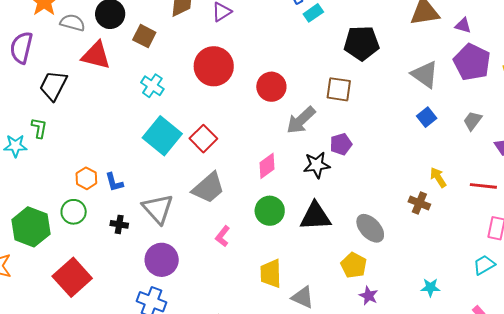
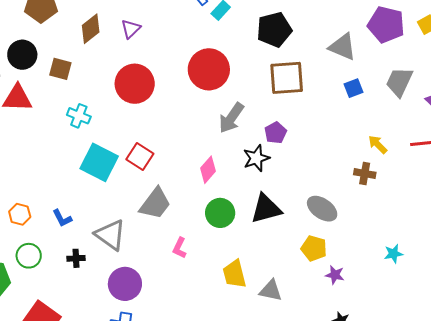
red circle: (271, 87) -> (209, 69), moved, size x1.4
brown square: (339, 89) -> (287, 78), moved, size x1.4
blue square: (427, 117) -> (354, 88), turned 30
gray trapezoid: (473, 121) -> (399, 82), size x1.5
orange hexagon: (86, 178) -> (20, 214), moved

